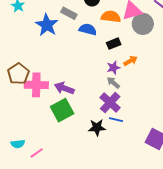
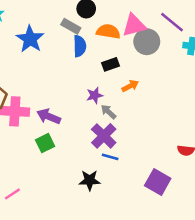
gray rectangle: (69, 13) -> (71, 26), moved
blue semicircle: (88, 29) -> (80, 46), turned 72
purple star: (113, 68) -> (95, 95), moved
green square: (62, 110) -> (45, 143), size x0.7
black star: (97, 127) -> (90, 180), moved

